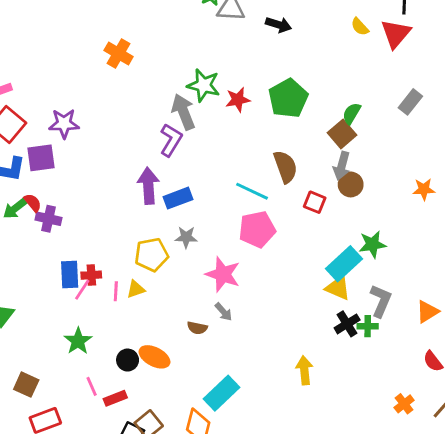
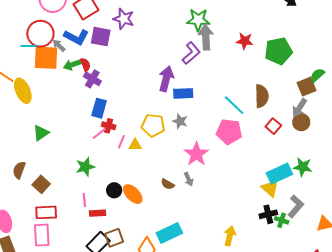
green star: (204, 85) -> (198, 20), moved, turned -30
blue rectangle: (70, 274) -> (99, 108), moved

